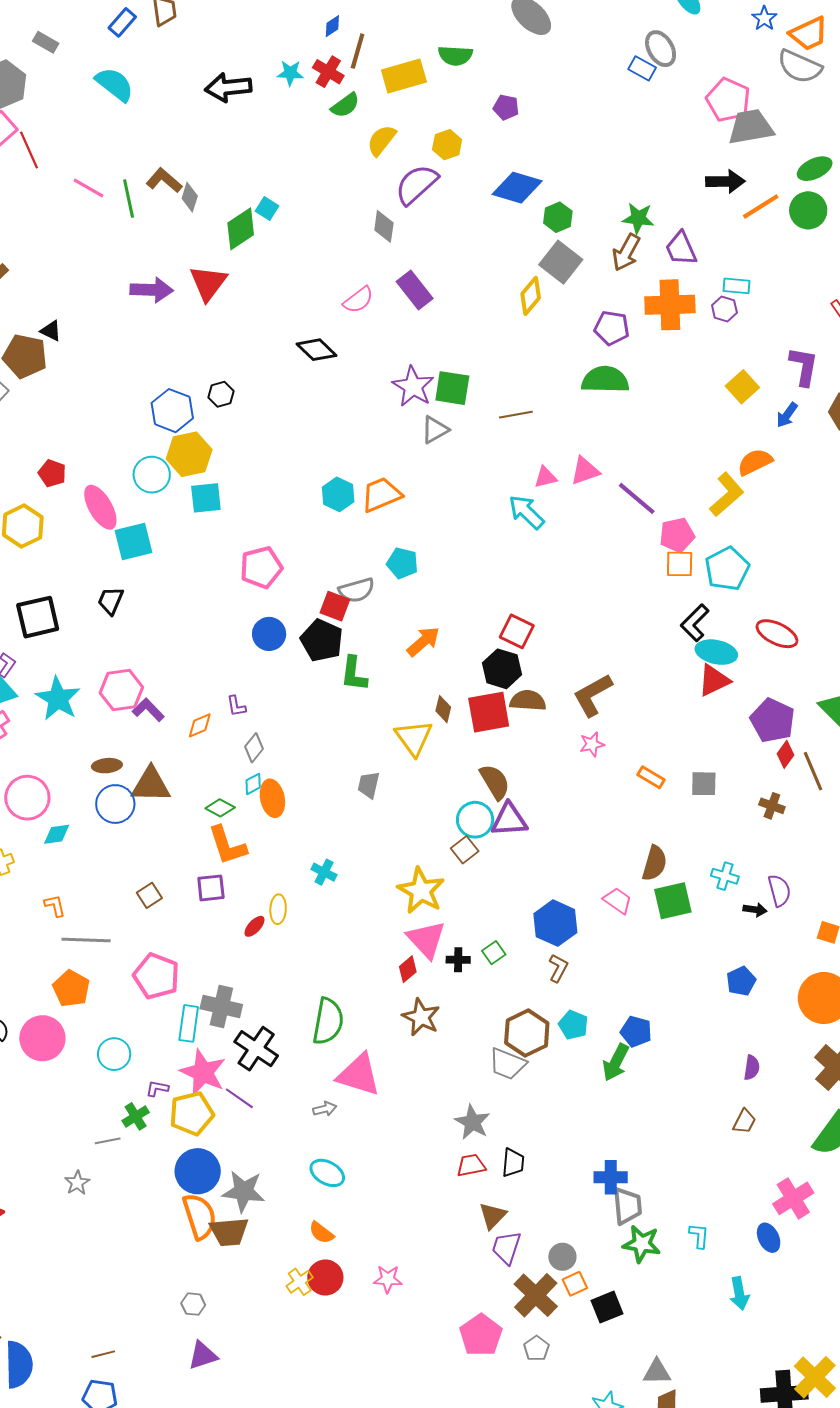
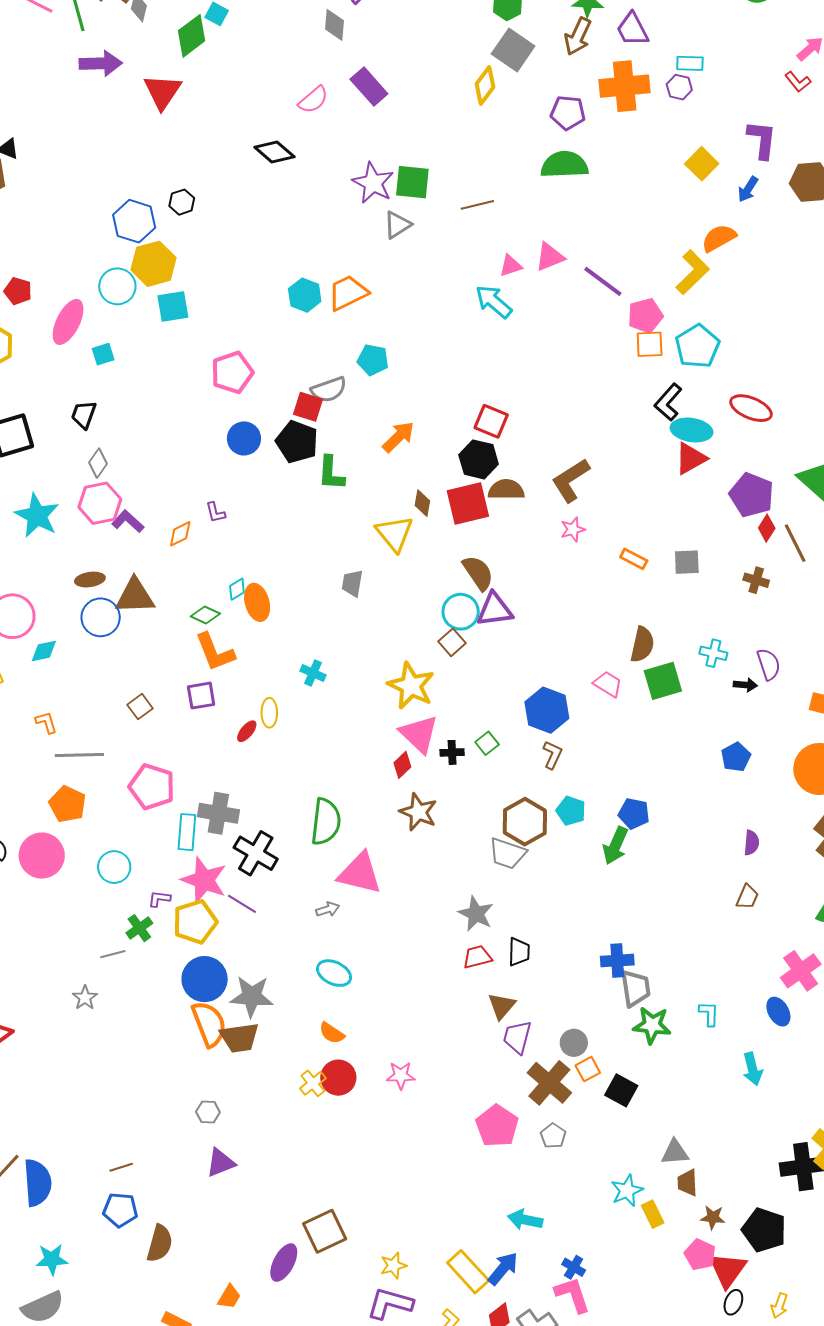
purple arrow: (152, 290) -> (101, 63), moved
pink ellipse: (100, 507) -> (68, 322), turned 60
cyan square: (133, 541) -> (103, 354), size x0.6
gray diamond: (254, 748) -> (98, 463), moved
black square: (607, 1307) -> (621, 1090), turned -36

